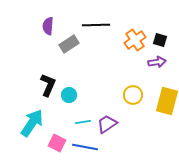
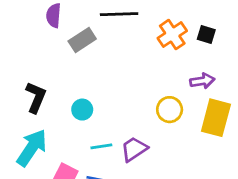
purple arrow: (157, 62) -> (202, 81), moved
black L-shape: (48, 85) -> (36, 97), moved

